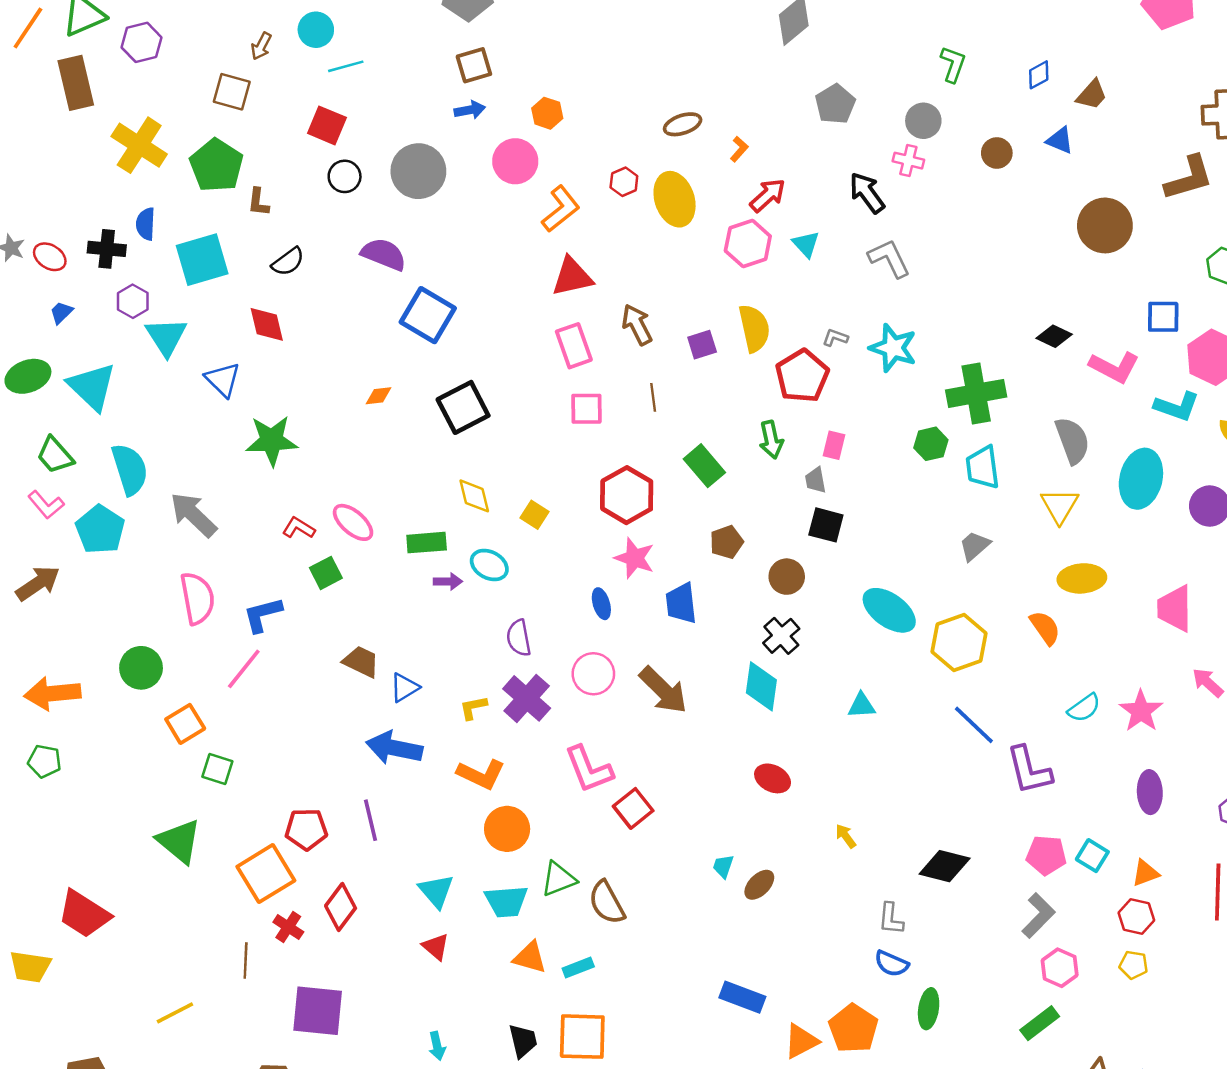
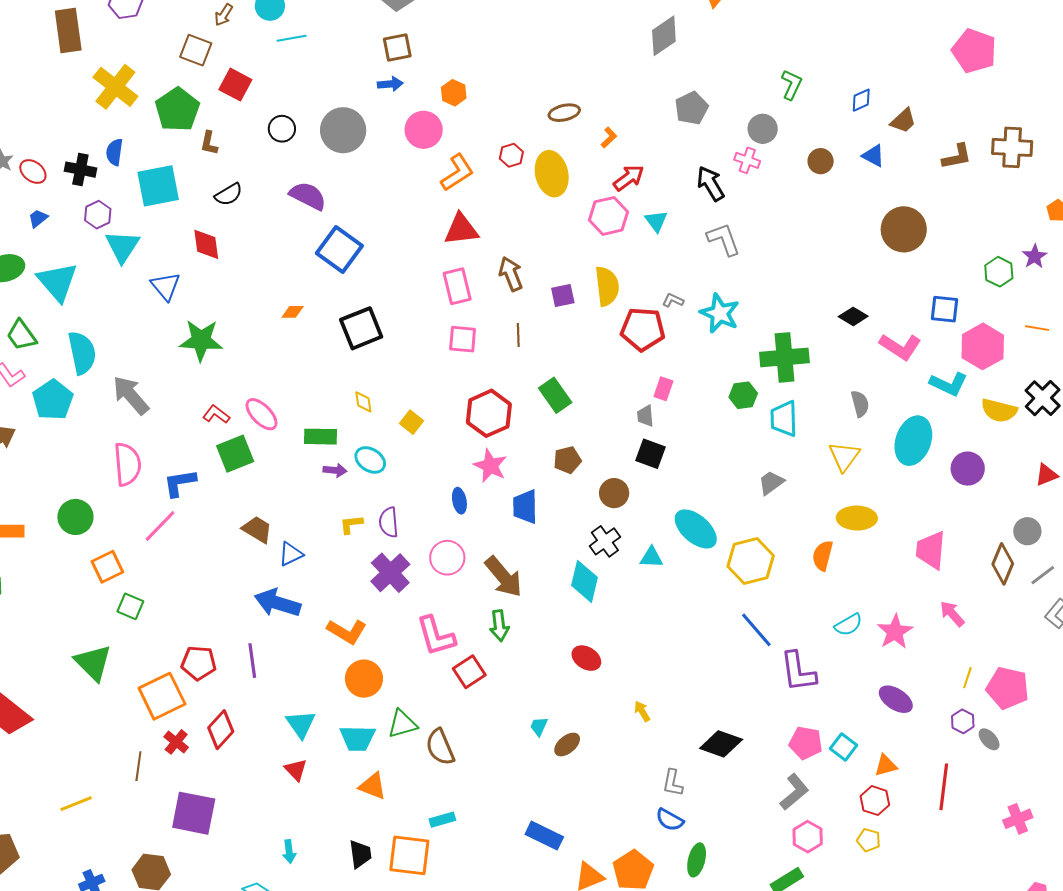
red square: (327, 125) -> (235, 85), moved
brown L-shape: (1189, 178) -> (957, 157), moved, size x0.7
red pentagon: (802, 376) -> (643, 329), turned 30
green arrow: (771, 440) -> (499, 626), moved
gray semicircle: (1072, 440) -> (860, 404), size x0.7
yellow diamond: (474, 496) -> (363, 402), size x0.7
green square: (326, 573) -> (235, 454), size x1.4
orange semicircle: (1045, 628) -> (823, 556), turned -136
cyan triangle: (862, 706) -> (651, 557), moved
yellow L-shape: (473, 708) -> (351, 524), moved
purple ellipse: (1150, 792) -> (896, 699), turned -60
cyan rectangle: (578, 968) -> (442, 820), moved

